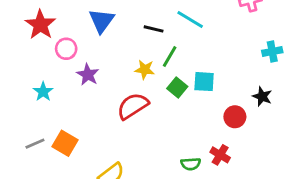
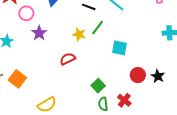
green square: (177, 88) -> (98, 86), moved
black star: (262, 96) -> (158, 76), moved
red semicircle: (133, 106) -> (68, 59), size x0.7
green semicircle: (191, 164) -> (103, 104), turned 80

